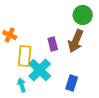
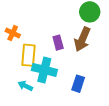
cyan cross: (40, 70) -> (44, 70), turned -30
cyan arrow: (22, 85) -> (25, 86), turned -48

